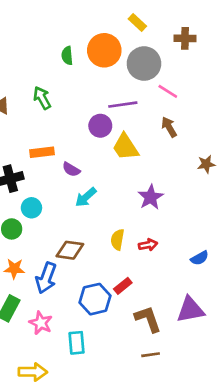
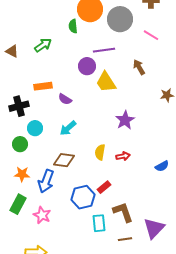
green semicircle: (67, 56) -> (73, 26), moved
pink line: (168, 91) -> (151, 35), moved
green arrow: (42, 98) -> (43, 45), turned 84
cyan arrow: (86, 197) -> (68, 128), moved
purple triangle: (190, 310) -> (154, 228), moved, turned -35
cyan rectangle: (76, 343) -> (99, 223), moved

